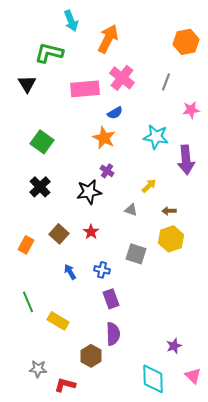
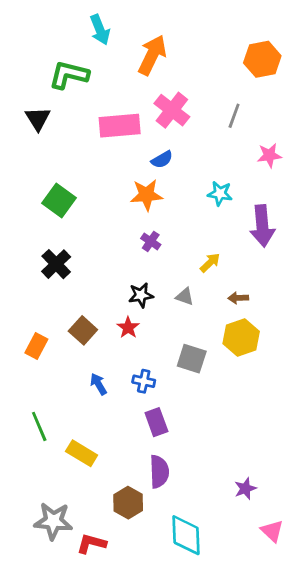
cyan star: (156, 137) -> (220, 193), size x0.7
orange star: (104, 138) -> (146, 195), turned -30
black star: (89, 192) -> (141, 295), moved, size x0.7
gray star: (38, 369) -> (53, 521), size x1.5
cyan diamond: (153, 379) -> (186, 535), moved

